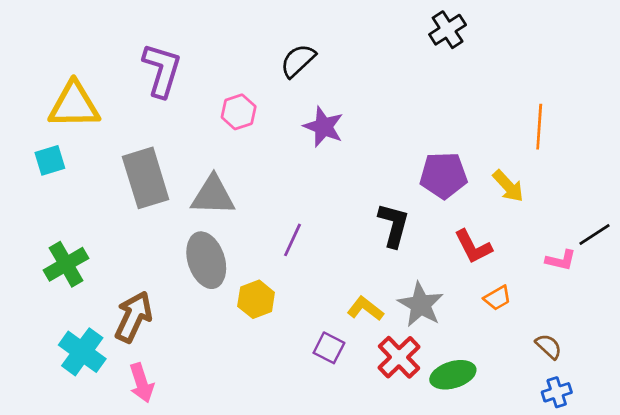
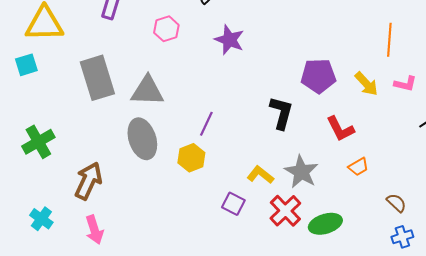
pink L-shape: (561, 260) -> (405, 84), moved
yellow hexagon: (256, 299) -> (191, 158), moved
cyan cross: (82, 352) -> (41, 219), moved, size x0.7

